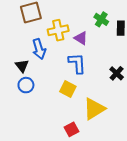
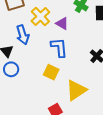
yellow cross: (58, 30) -> (40, 17), turned -30

